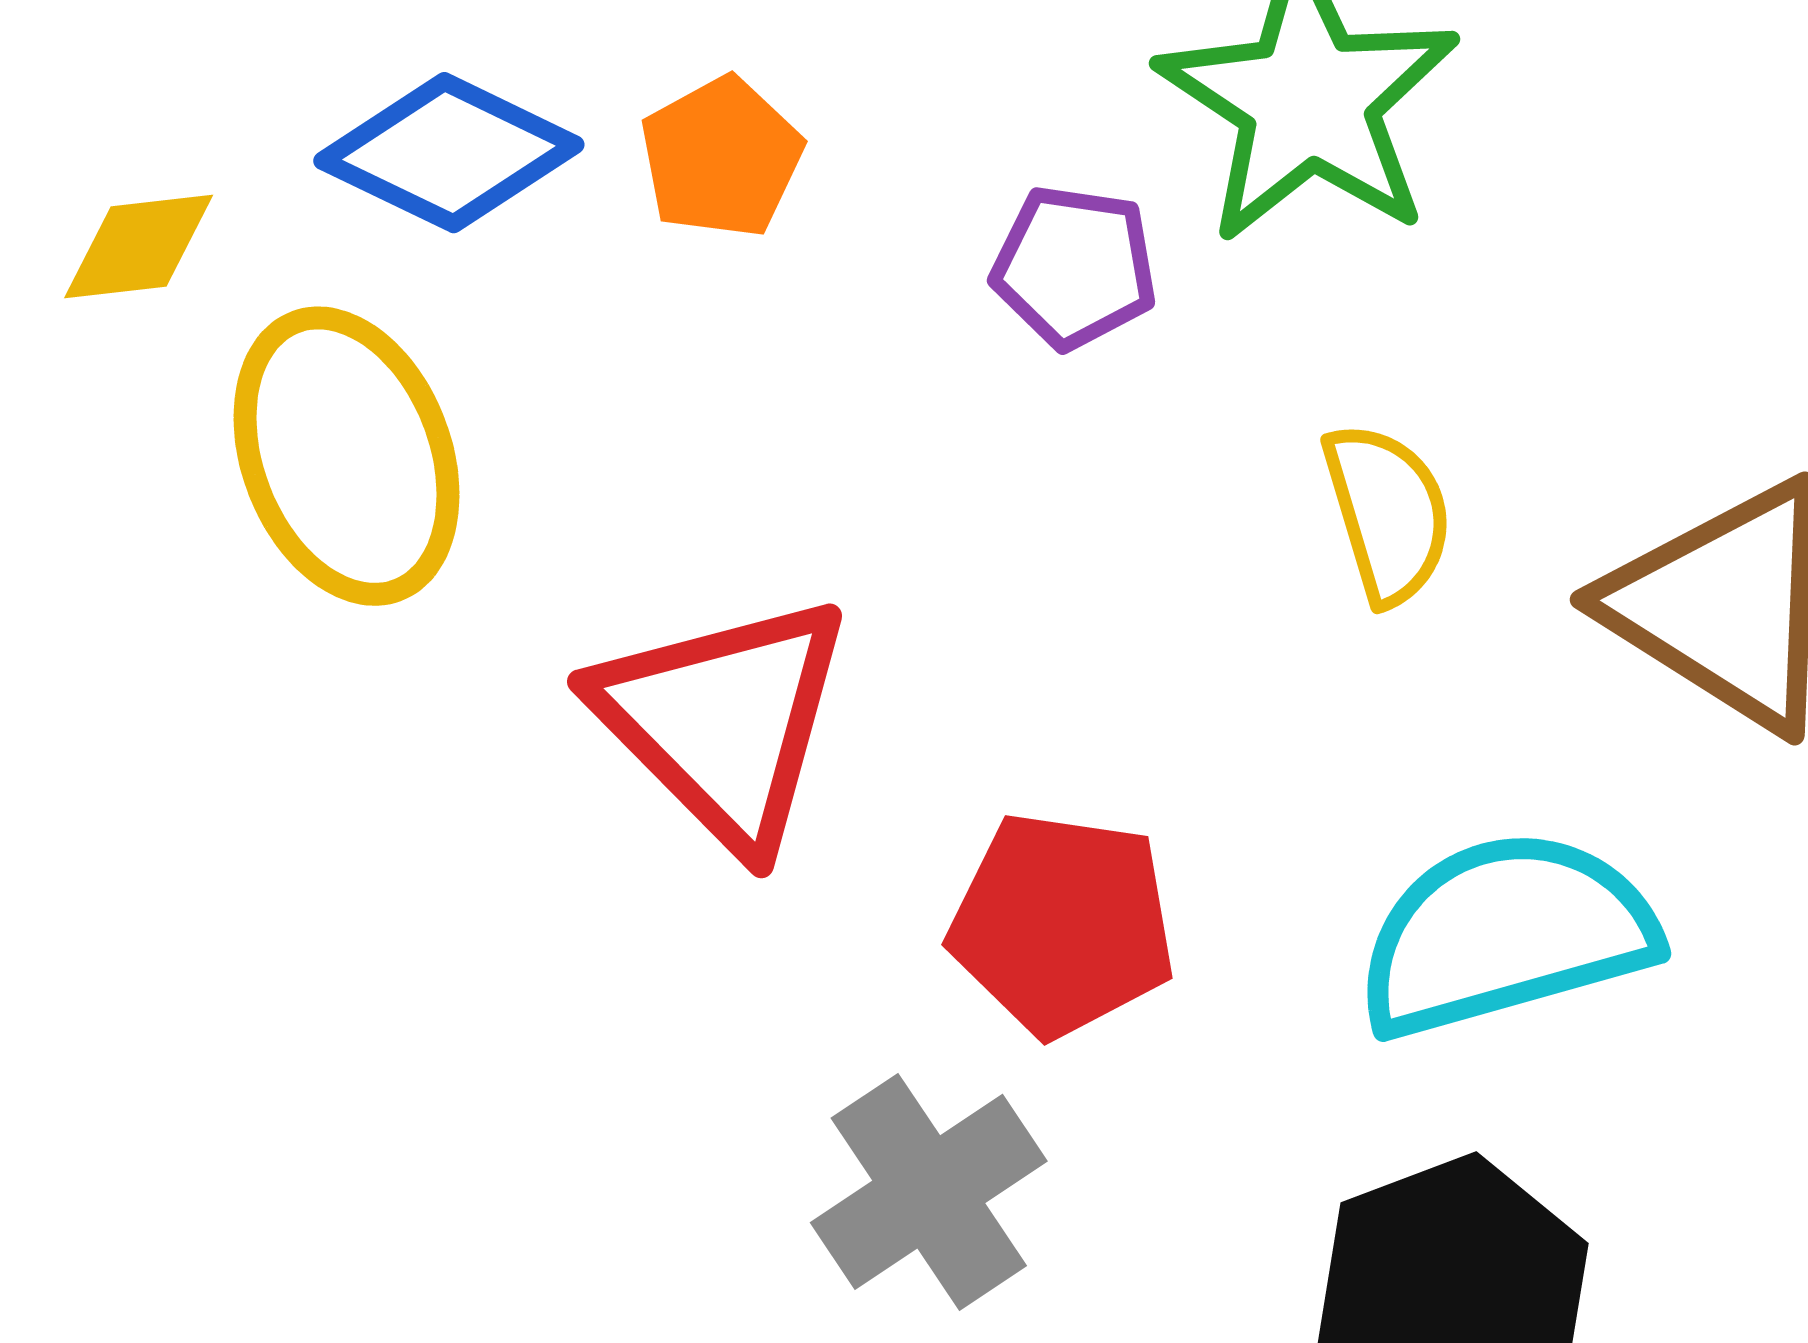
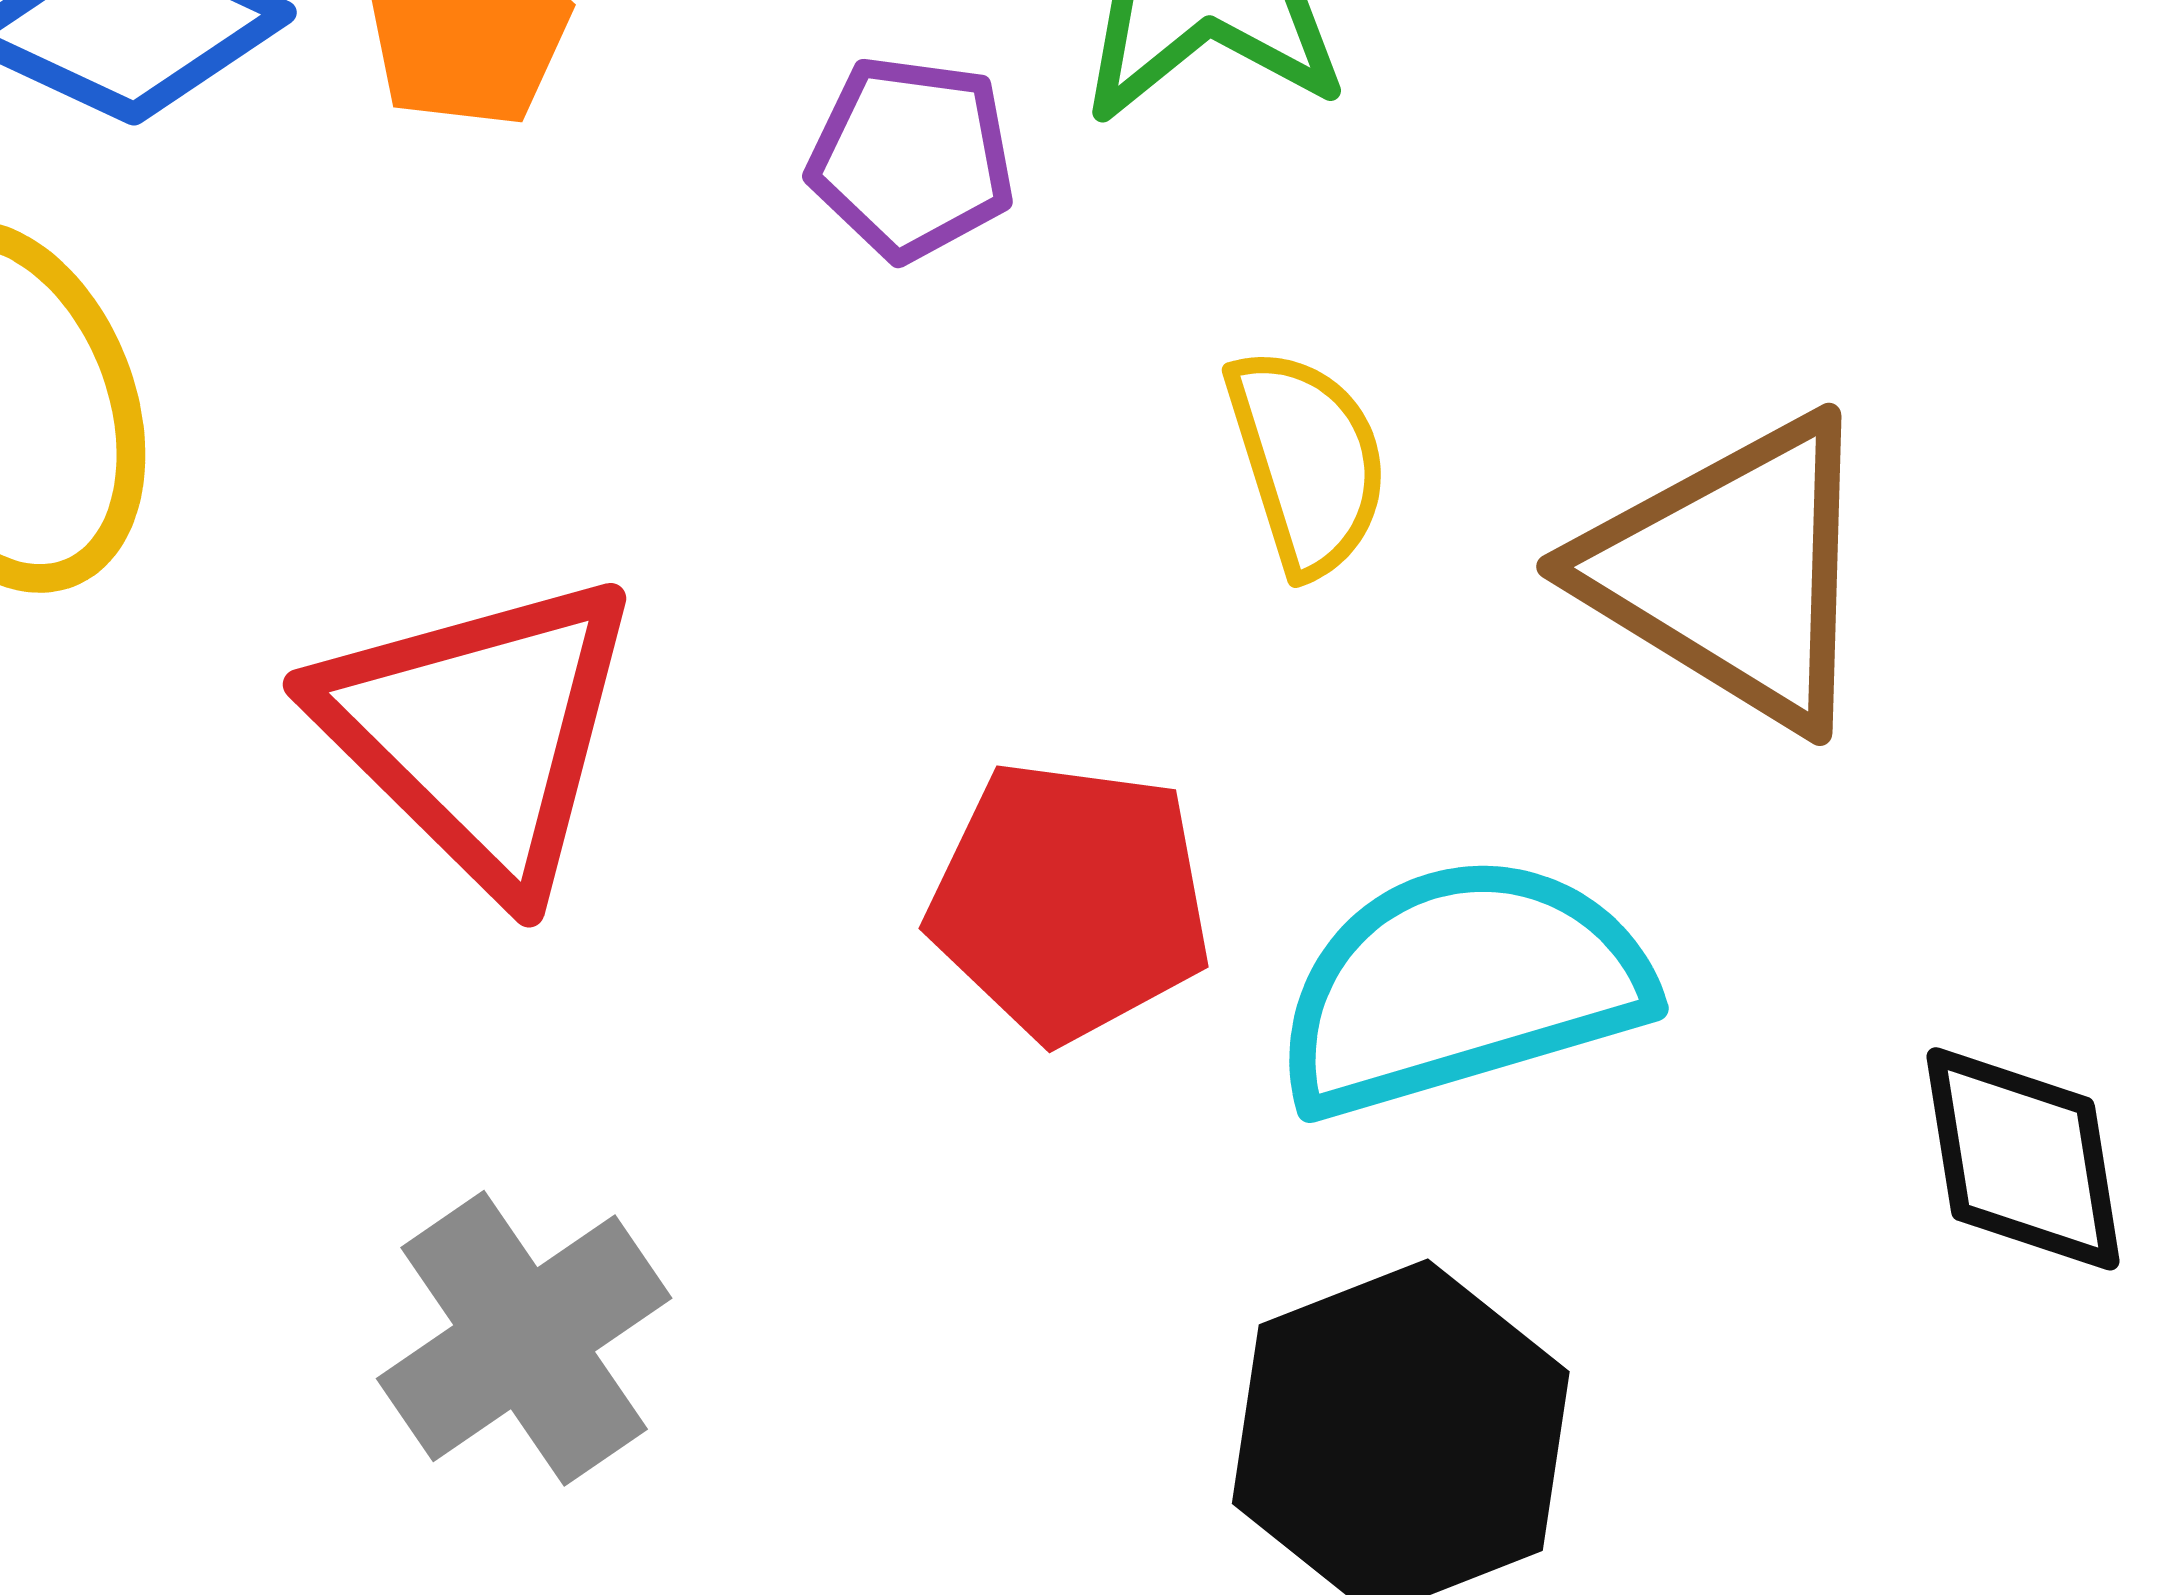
red pentagon: (1062, 924) -> (1070, 901), moved
gray cross: (929, 1192) -> (524, 1338), moved

